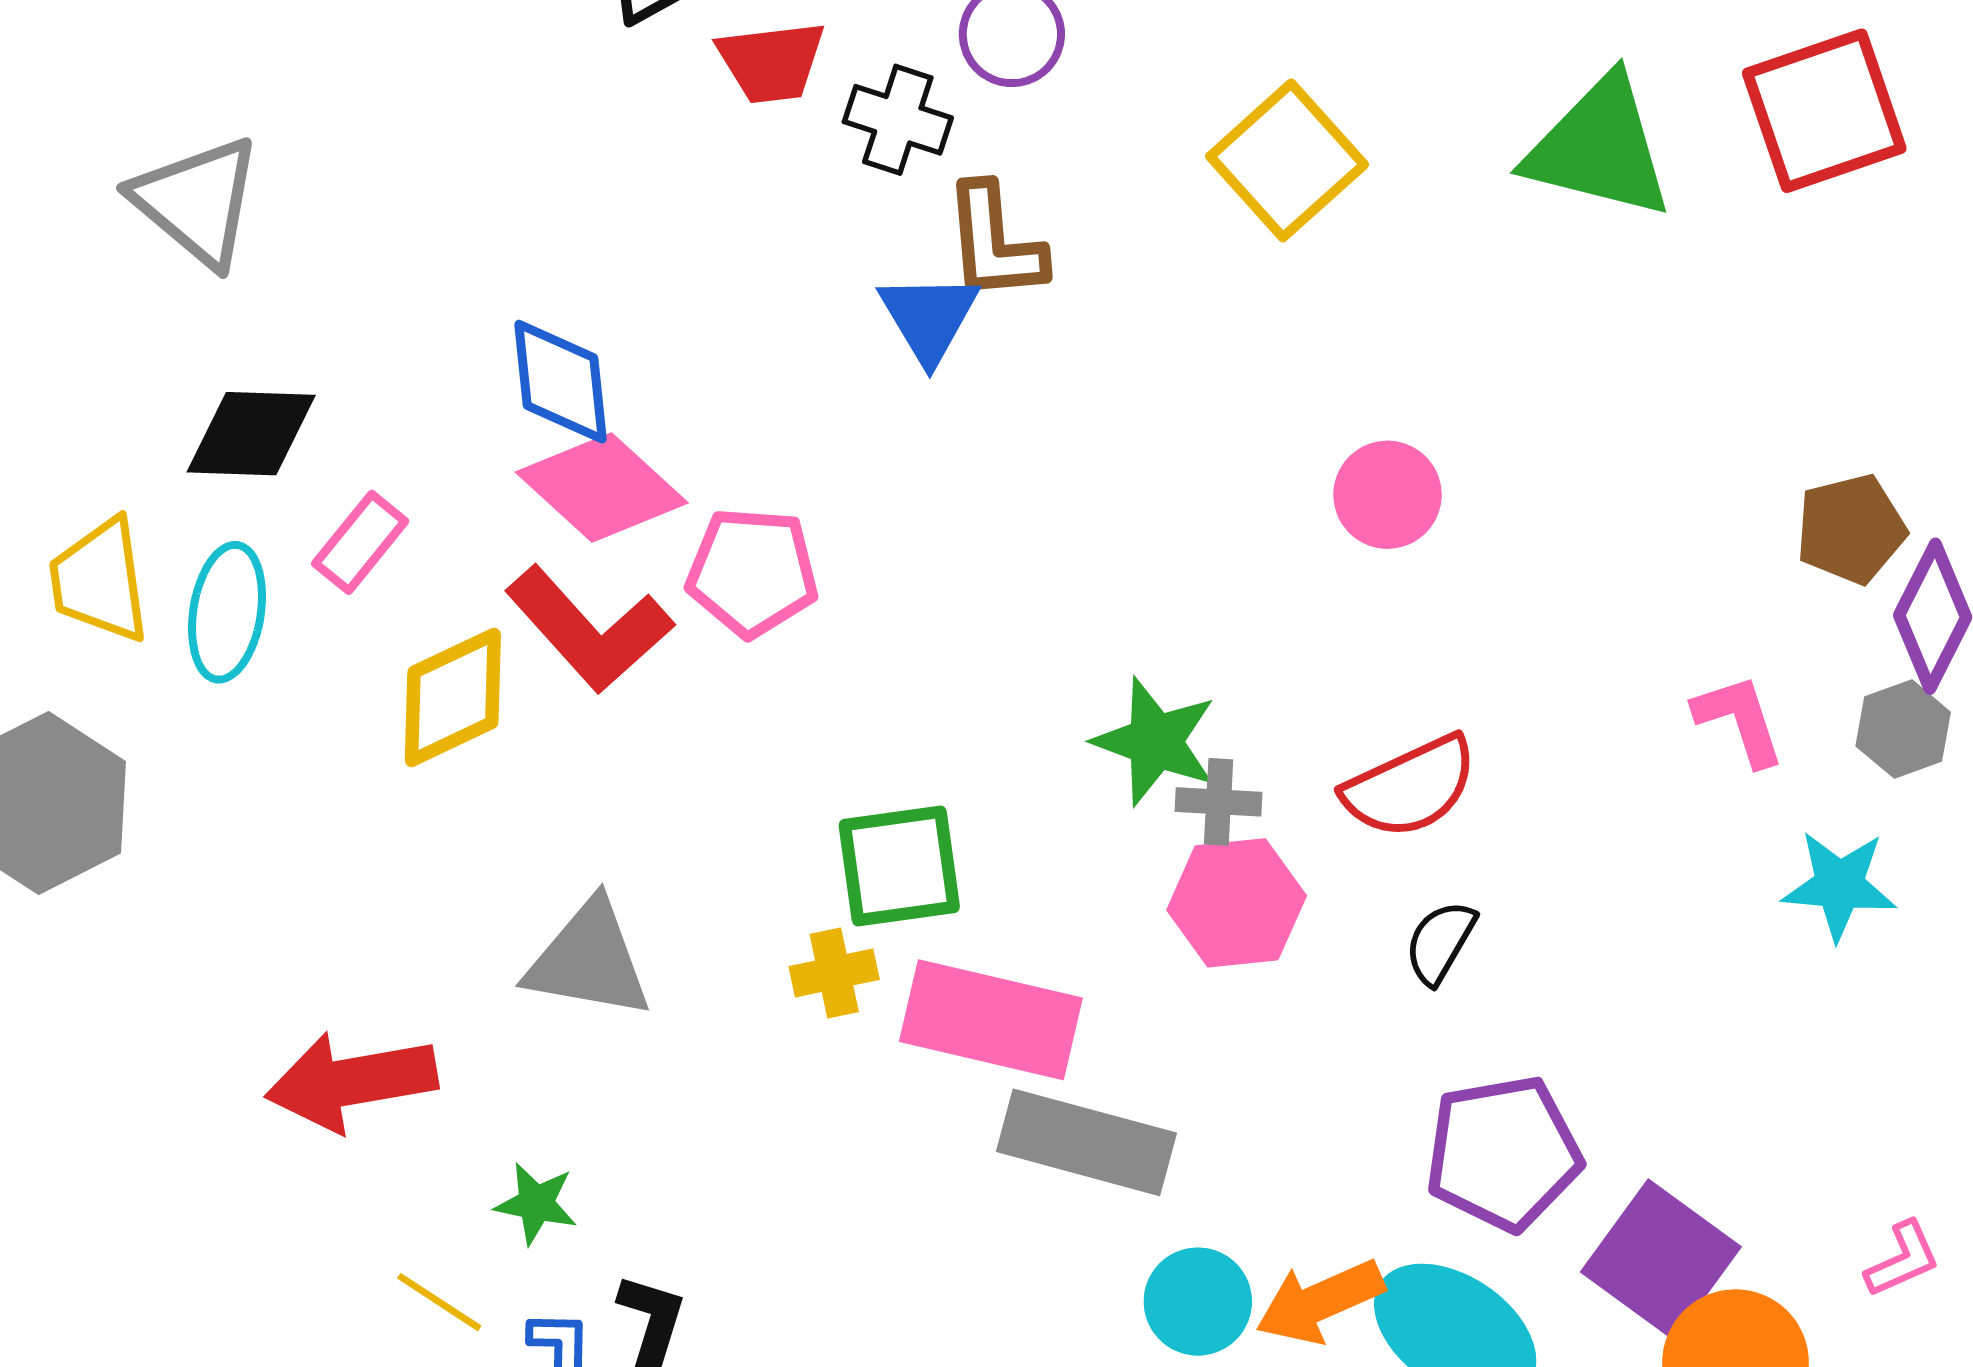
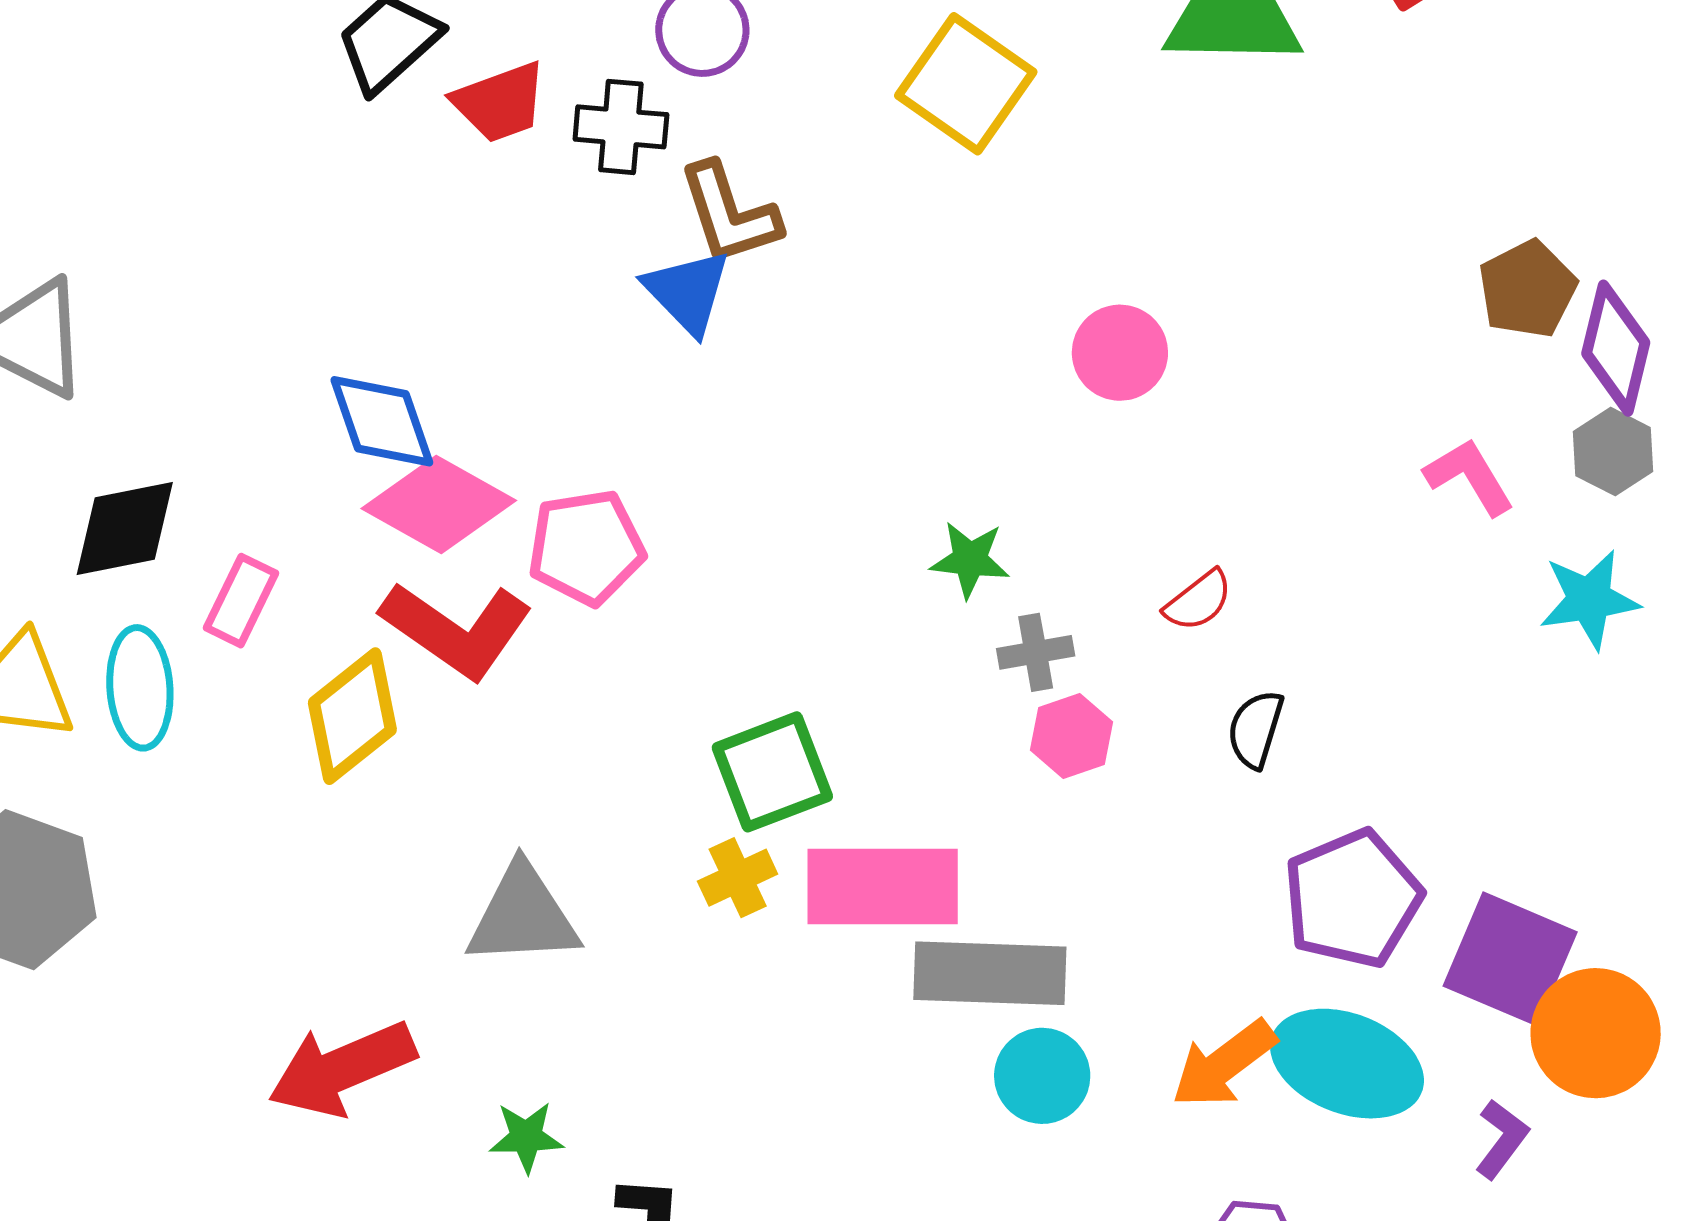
green star: (1155, 742) -> (970, 560), moved, size x0.7
red semicircle: (1410, 787) -> (1198, 601), size x0.6
pink hexagon: (1237, 903) -> (1072, 736), size x0.7
cyan circle: (1198, 1302) -> (1042, 1076), moved

